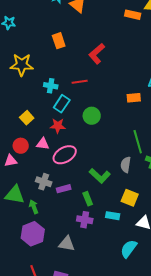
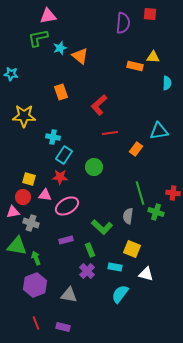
red line: (80, 82) -> (110, 133), moved
orange rectangle: (134, 98) -> (136, 149), turned -48
yellow square: (27, 118) -> (29, 179), moved, turned -32
gray cross: (44, 182) -> (31, 223), moved
purple cross: (85, 220) -> (87, 271), turned 35
cyan semicircle: (129, 249) -> (120, 294), moved

